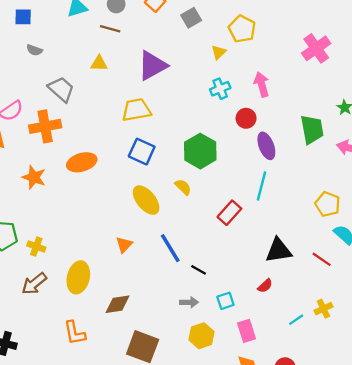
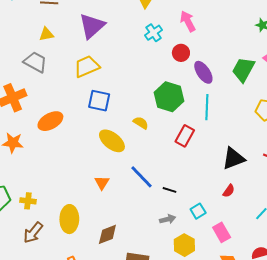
gray trapezoid: (61, 89) -> (35, 62), moved
green trapezoid: (312, 129) -> (243, 70), moved, turned -128
green hexagon: (200, 151) -> (169, 97), moved

